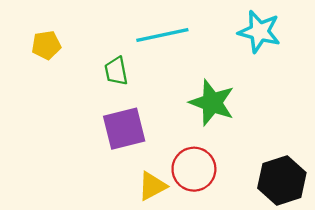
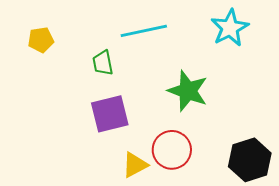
cyan star: (259, 32) -> (230, 28), turned 30

